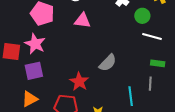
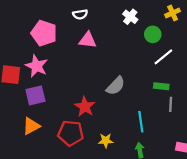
white line: (152, 37) -> (163, 57), turned -54
green rectangle: (158, 63) -> (161, 86), moved
gray line: (150, 84) -> (171, 104), moved

